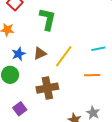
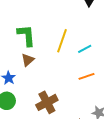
brown triangle: (40, 53) -> (28, 60), moved
yellow line: (64, 56) -> (62, 41), moved

